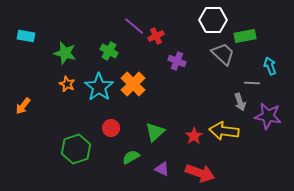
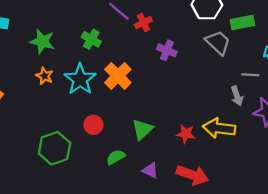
red star: (194, 136) -> (186, 134), turned -30

